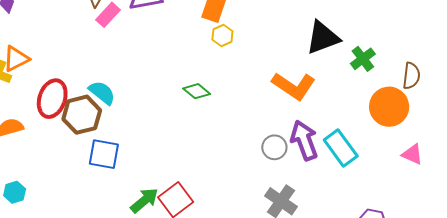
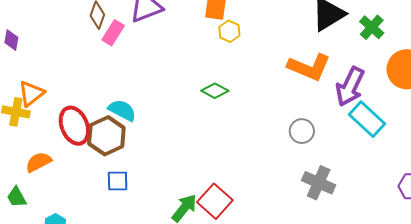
red ellipse: (52, 99) -> (74, 126), turned -30
purple arrow: (304, 140) -> (350, 87), moved, turned -123
blue square: (104, 154) -> (118, 181), moved, size x0.7

